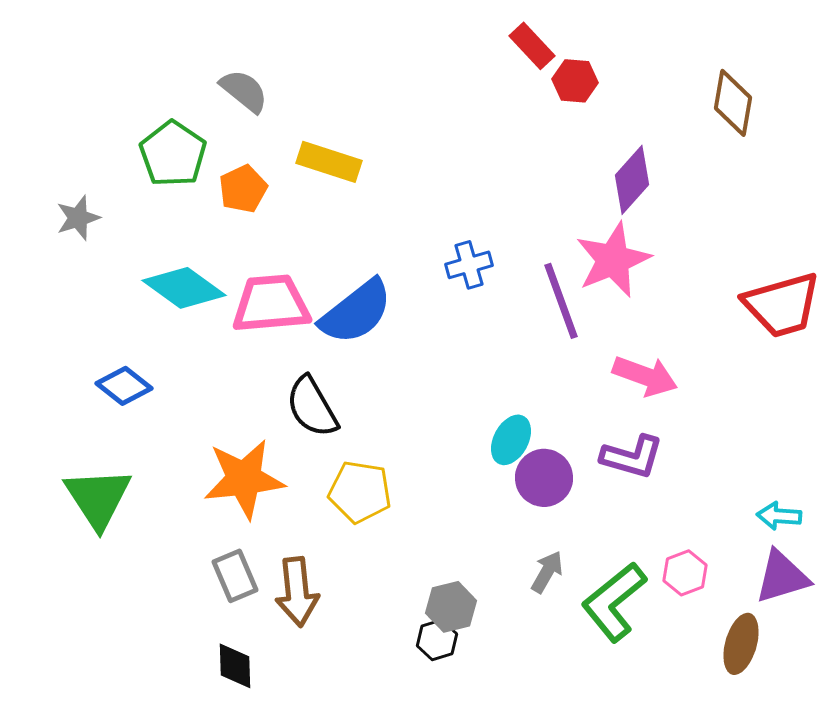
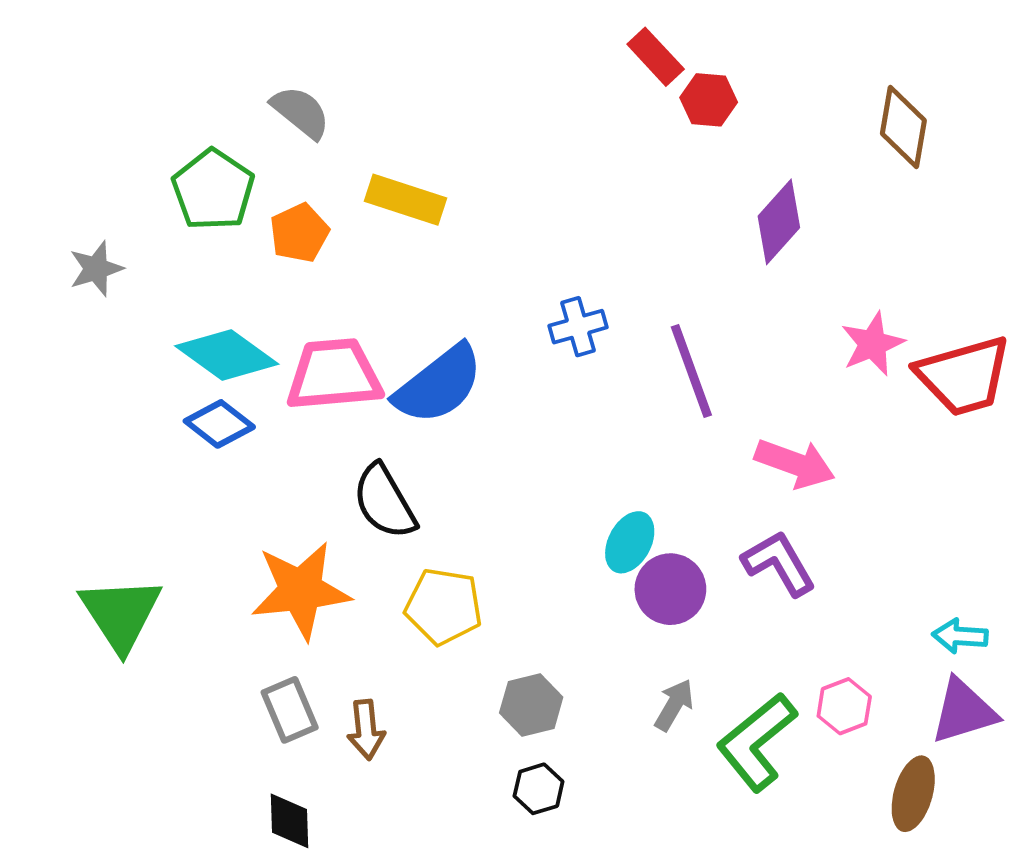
pink star: (613, 260) -> (873, 344), moved, size x0.7
blue diamond: (124, 386) -> (219, 424), moved
purple L-shape: (632, 457) -> (779, 563), turned -136
brown arrow: (297, 592) -> (366, 730), size x0.7
gray hexagon: (451, 607) -> (531, 705), moved

